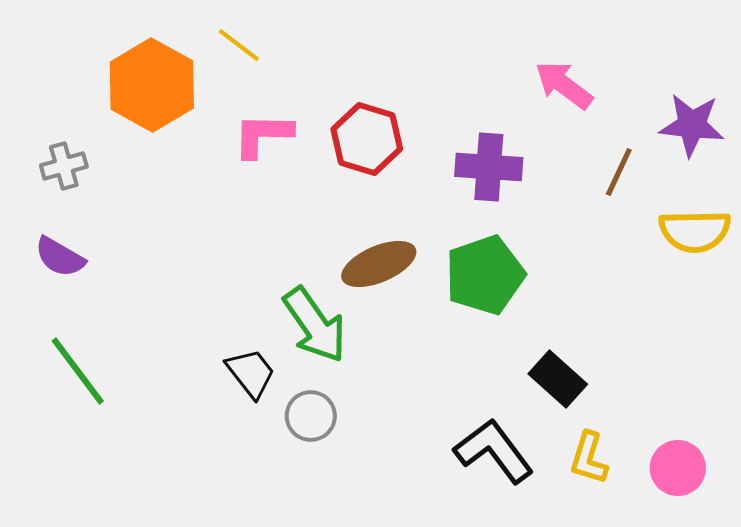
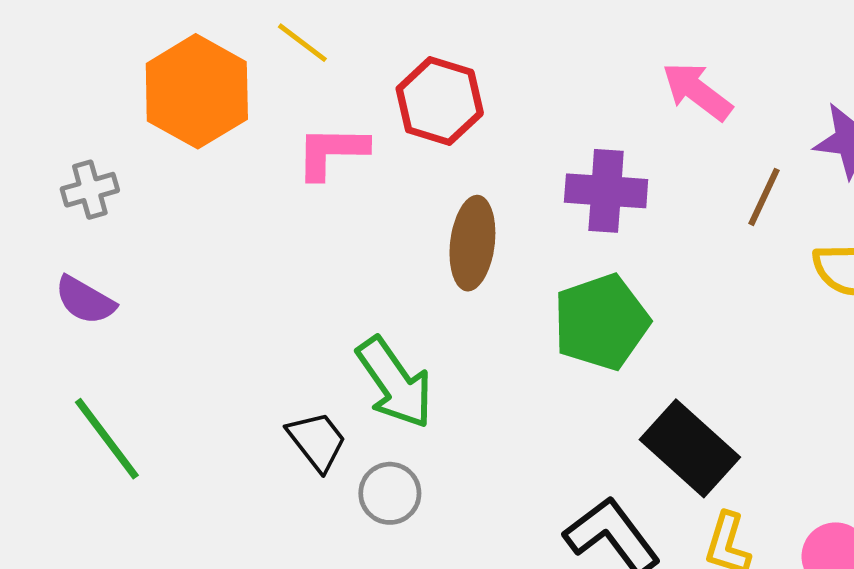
red hexagon: (367, 139) -> (440, 101), moved
brown ellipse: (379, 264) -> (472, 243), moved, turned -60
black rectangle: (558, 379) -> (690, 448), size x1.4

